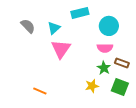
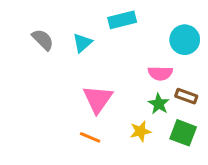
cyan circle: (109, 26) -> (185, 40), moved
pink triangle: (61, 49) -> (98, 99), moved
orange line: (40, 91) -> (90, 137), moved

